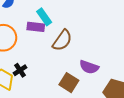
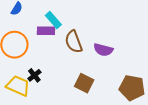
brown semicircle: (62, 40) -> (74, 42), turned 130
purple semicircle: (89, 67) -> (103, 50), moved

